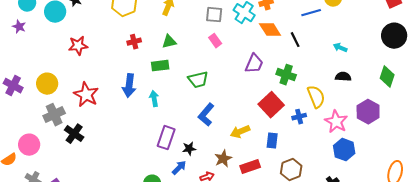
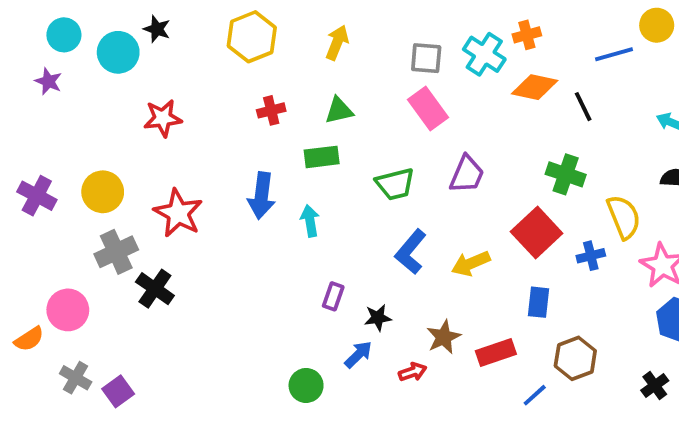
orange diamond: (270, 30) -> (535, 87), turned -45
pink rectangle: (215, 41) -> (428, 108), size x1.5
purple trapezoid: (254, 64) -> (467, 174), moved
yellow arrow: (240, 132) -> (471, 263), moved
purple rectangle: (166, 138) -> (333, 296), size x0.6

